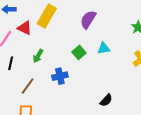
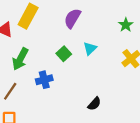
cyan triangle: (104, 48) -> (90, 48), turned -32
green arrow: (38, 56) -> (20, 59), size x1.5

